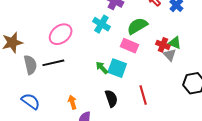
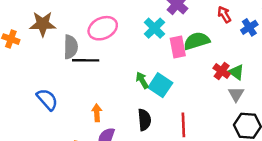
pink rectangle: (130, 46) -> (178, 47), moved, turned 42
gray triangle: (170, 55) -> (236, 94), moved
gray semicircle: (30, 65) -> (71, 47), moved

